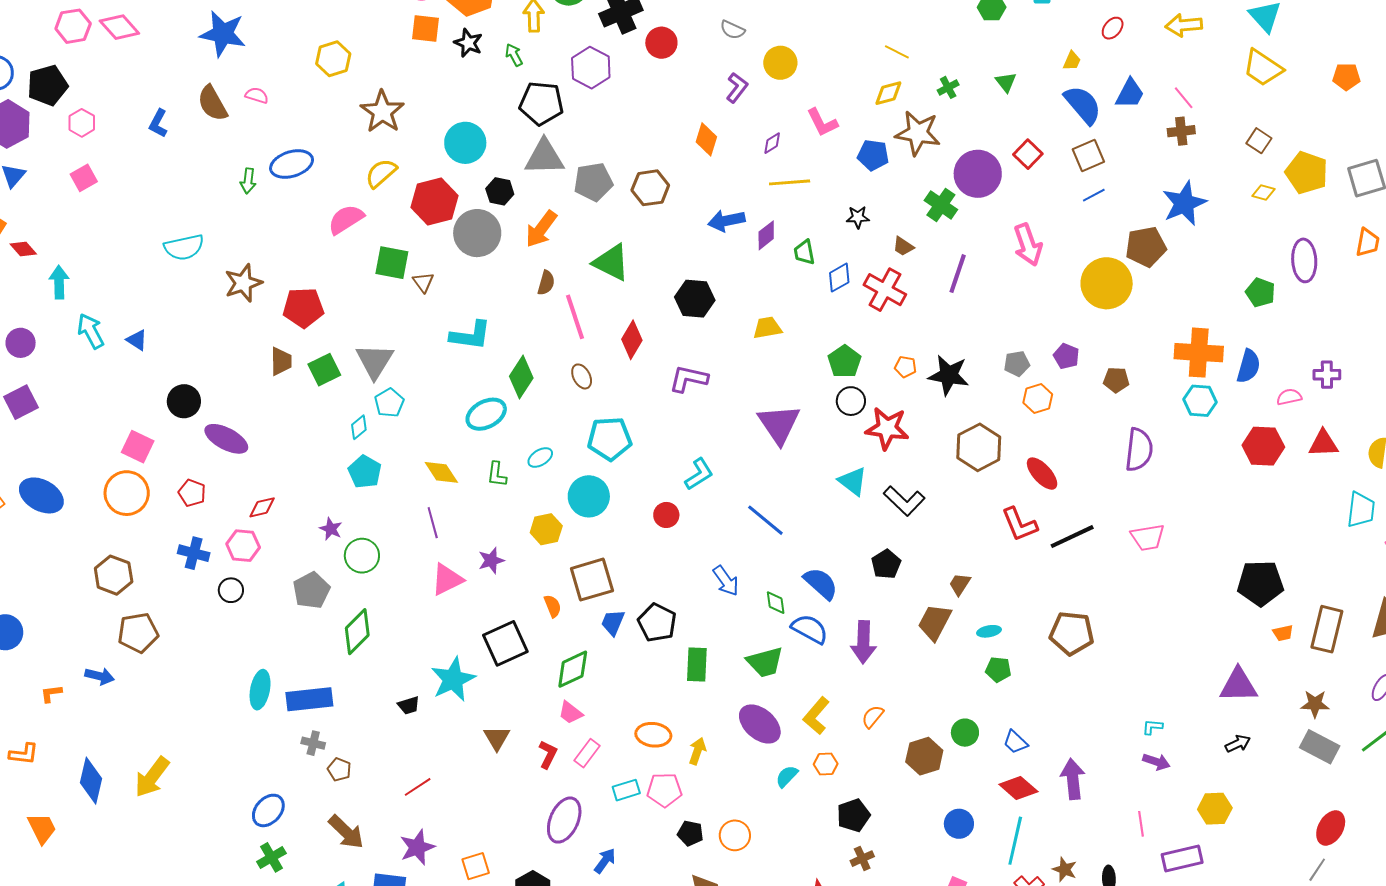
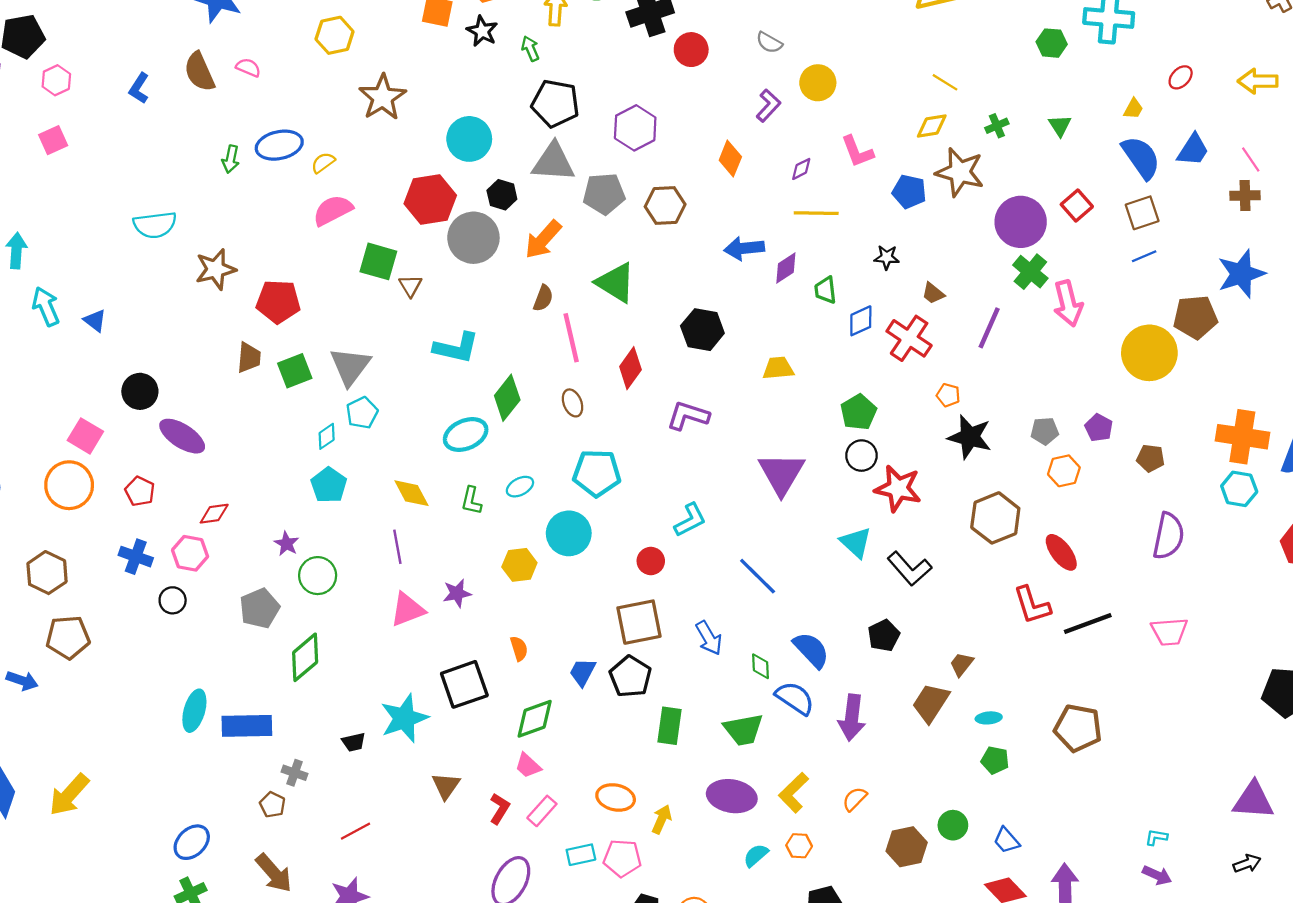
purple hexagon: (591, 68) -> (635, 128), moved
yellow semicircle: (381, 173) -> (323, 163), moved, size x0.7
green cross: (941, 205) -> (1030, 272), moved
orange pentagon: (905, 367) -> (948, 395), moved
brown square: (592, 580) -> (639, 622), moved
purple ellipse: (760, 724) -> (732, 796), turned -36
gray cross: (313, 743) -> (295, 773), moved

